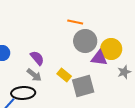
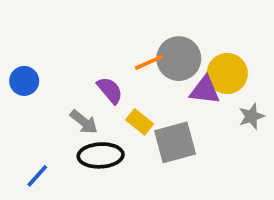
orange line: (75, 22) -> (149, 62), moved, turned -35
purple semicircle: (37, 58) -> (110, 90), moved
black ellipse: (23, 93) -> (101, 155), moved

